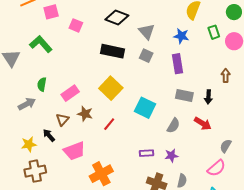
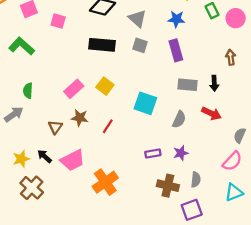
yellow square: (111, 88) -> (105, 86), size x0.7
pink rectangle: (70, 93) -> (74, 89), moved
black arrow: (49, 135) -> (45, 156), moved
brown cross: (35, 171) -> (32, 188), turned -30

